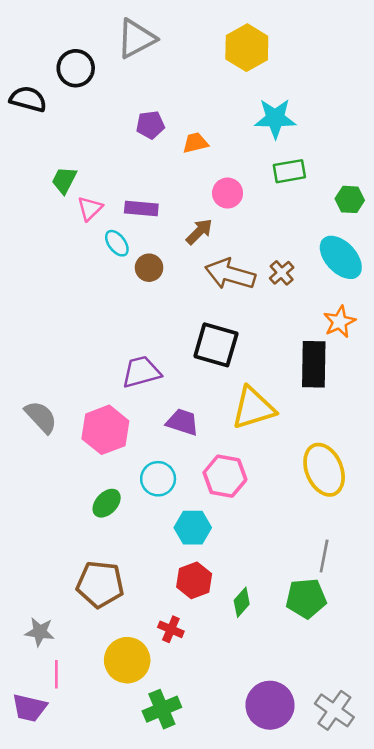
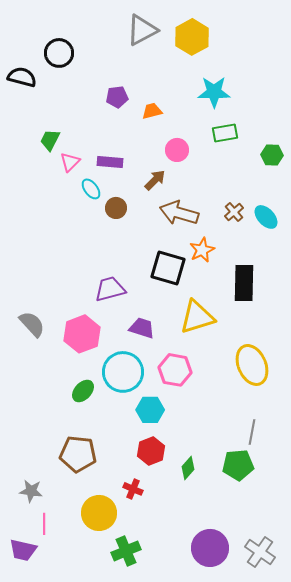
gray triangle: (136, 39) -> (142, 30), moved
cyan ellipse: (341, 257) -> (266, 217), moved, size x0.7
brown cross: (282, 273) -> (234, 212), moved
orange star: (339, 322) -> (202, 250), moved
cyan circle: (158, 479) -> (123, 372), size x1.5

